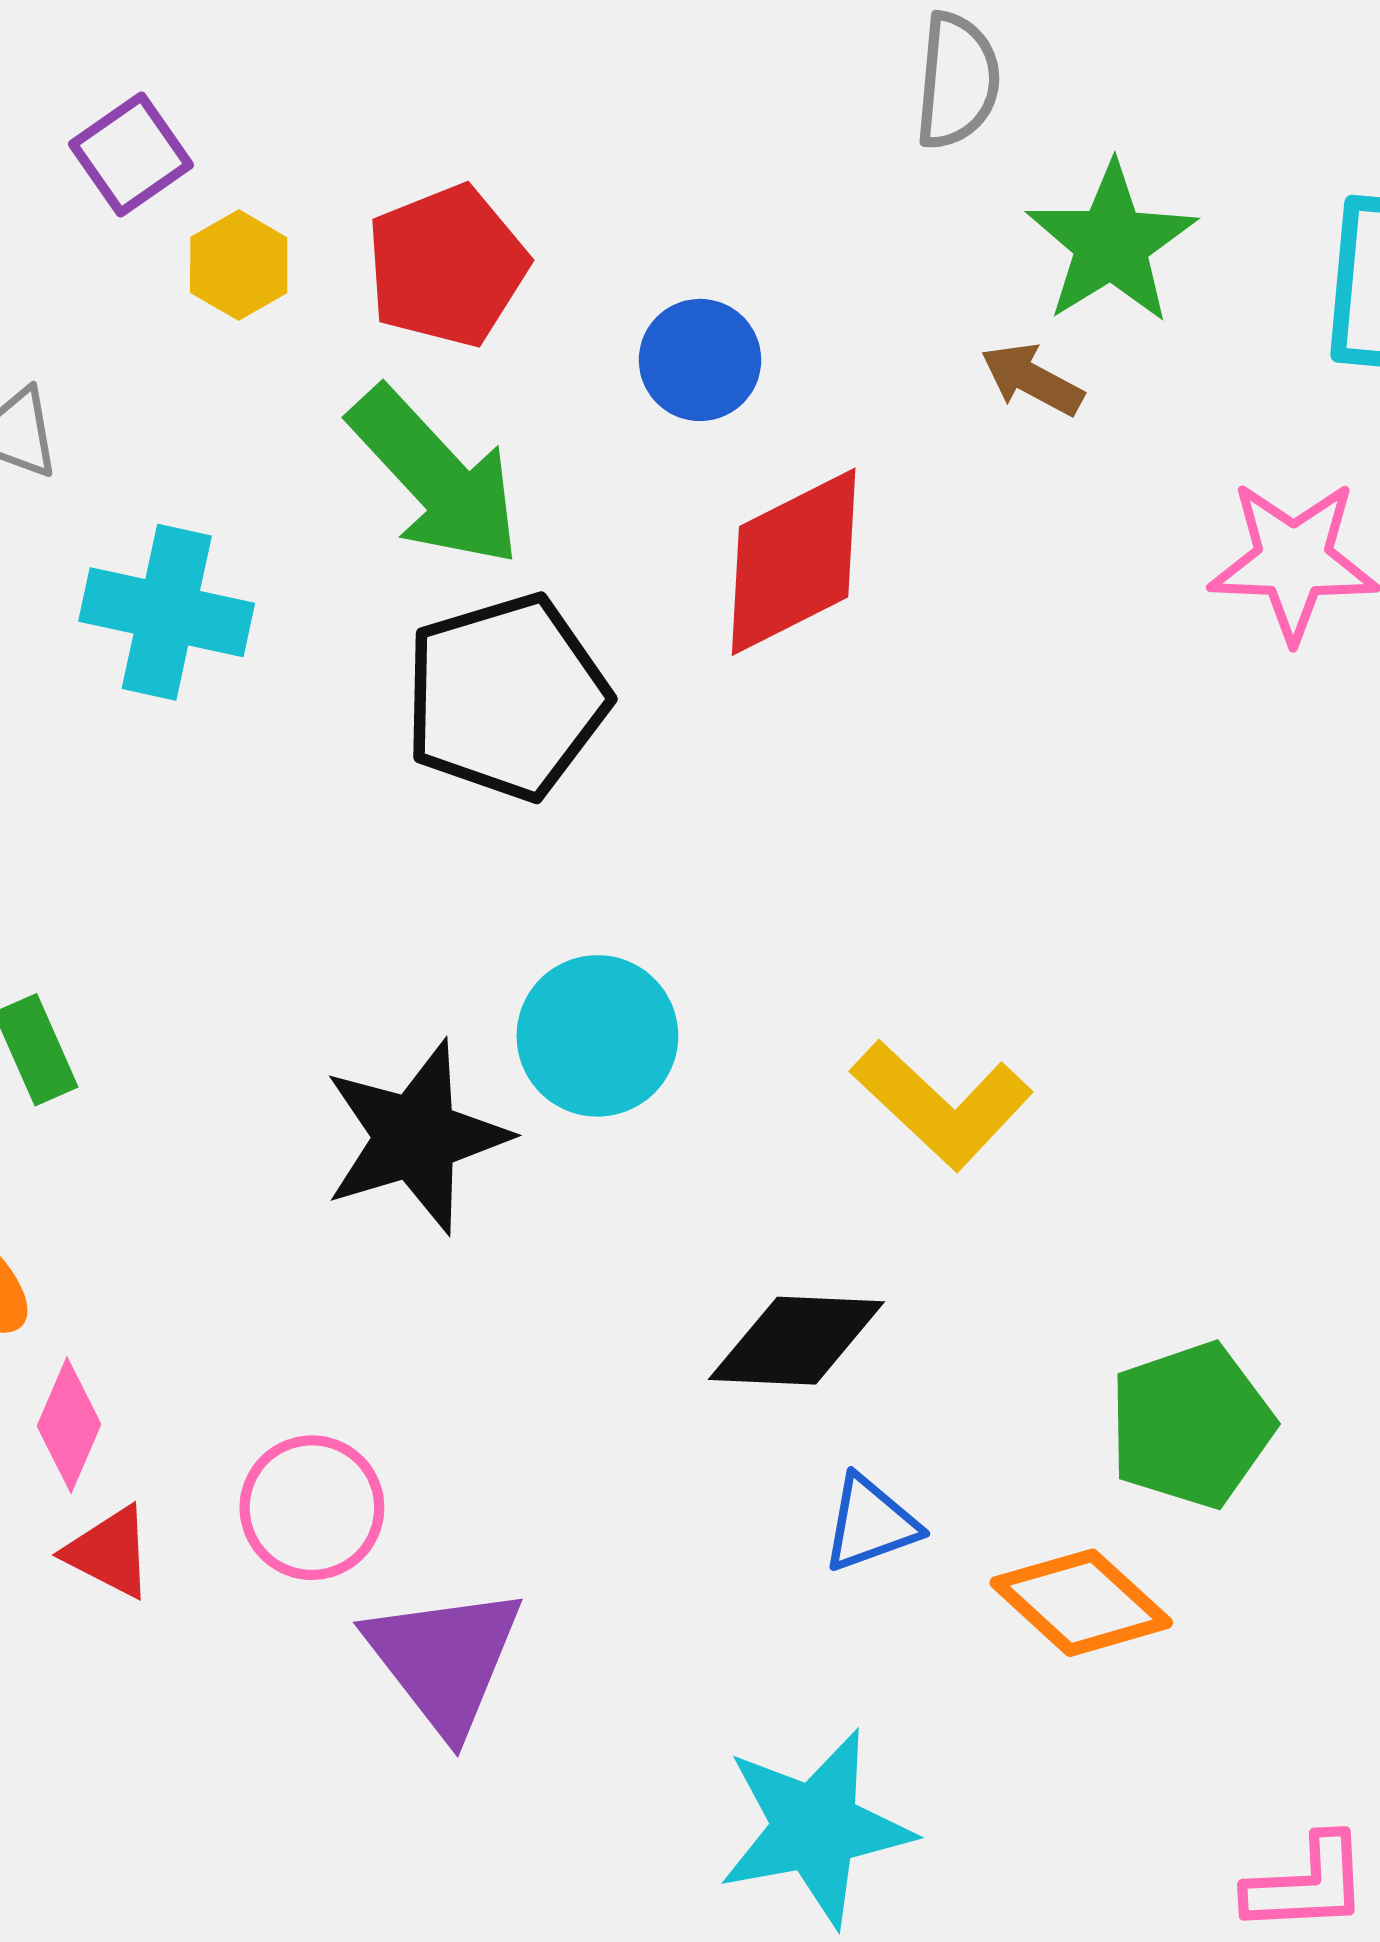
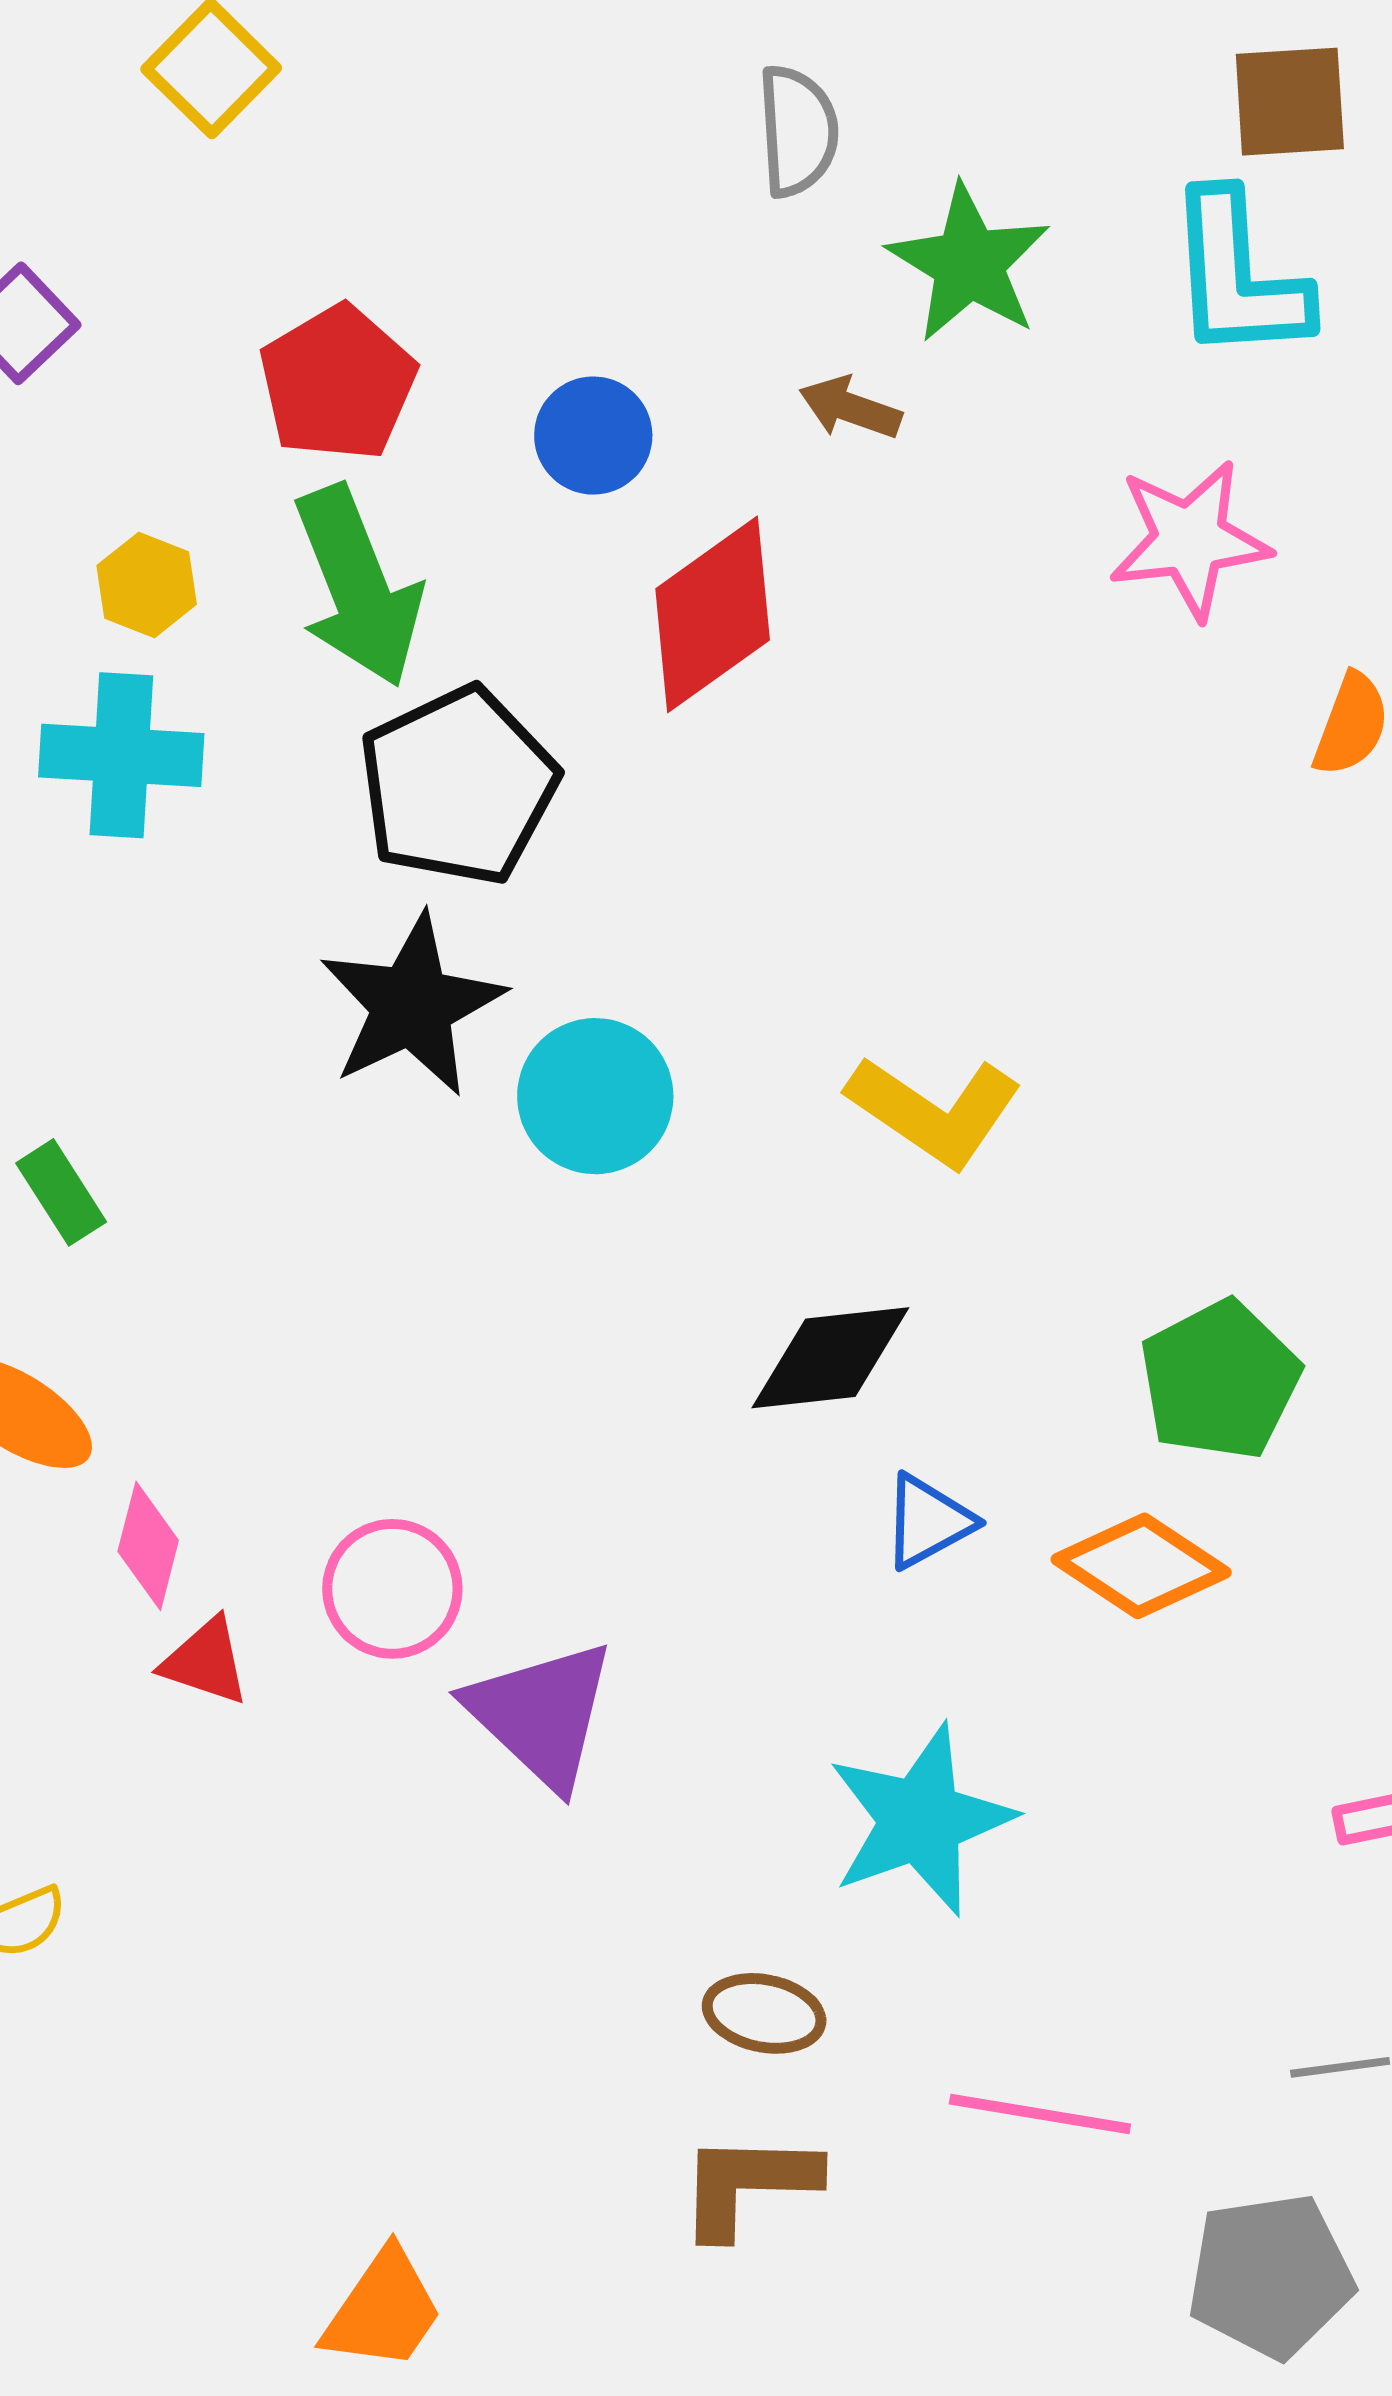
yellow hexagon: (239, 265) -> (147, 585), moved
brown arrow: (1032, 379) -> (850, 408), moved
green arrow: (435, 477) -> (358, 586), turned 30
black star: (416, 1137) -> (412, 1005), moved

